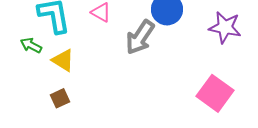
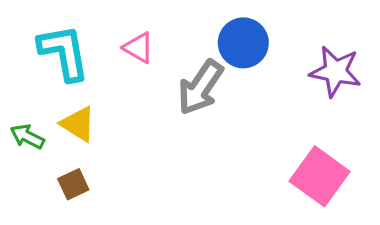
green arrow: (31, 45) -> (27, 137), moved

